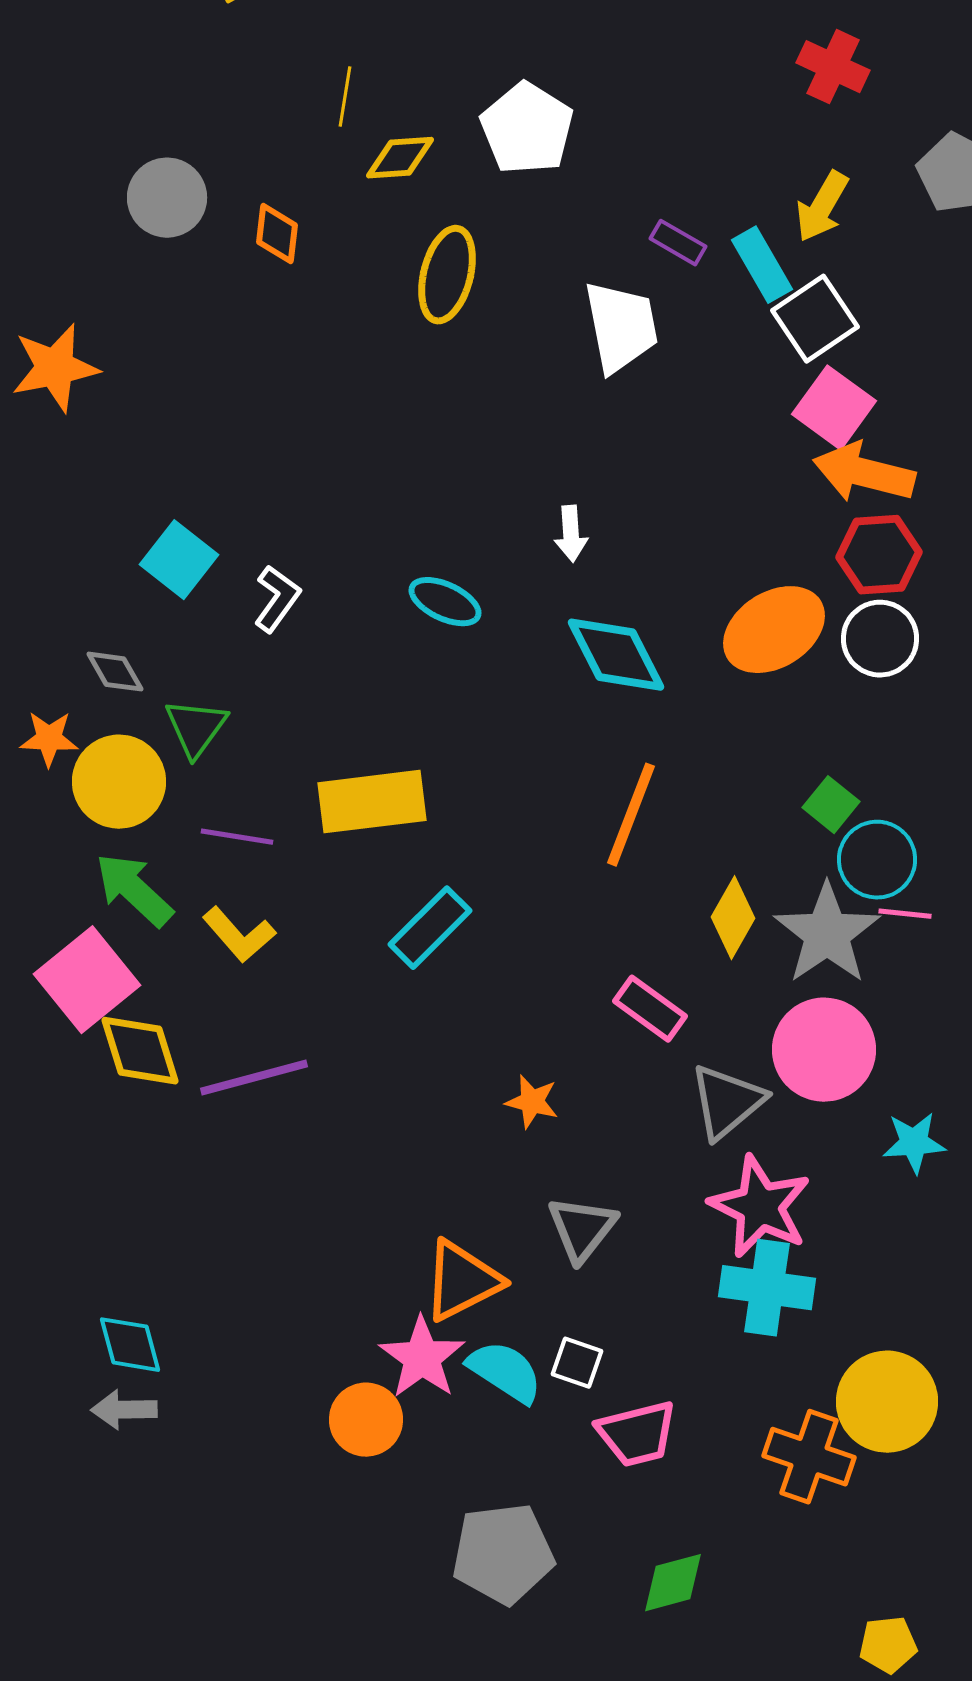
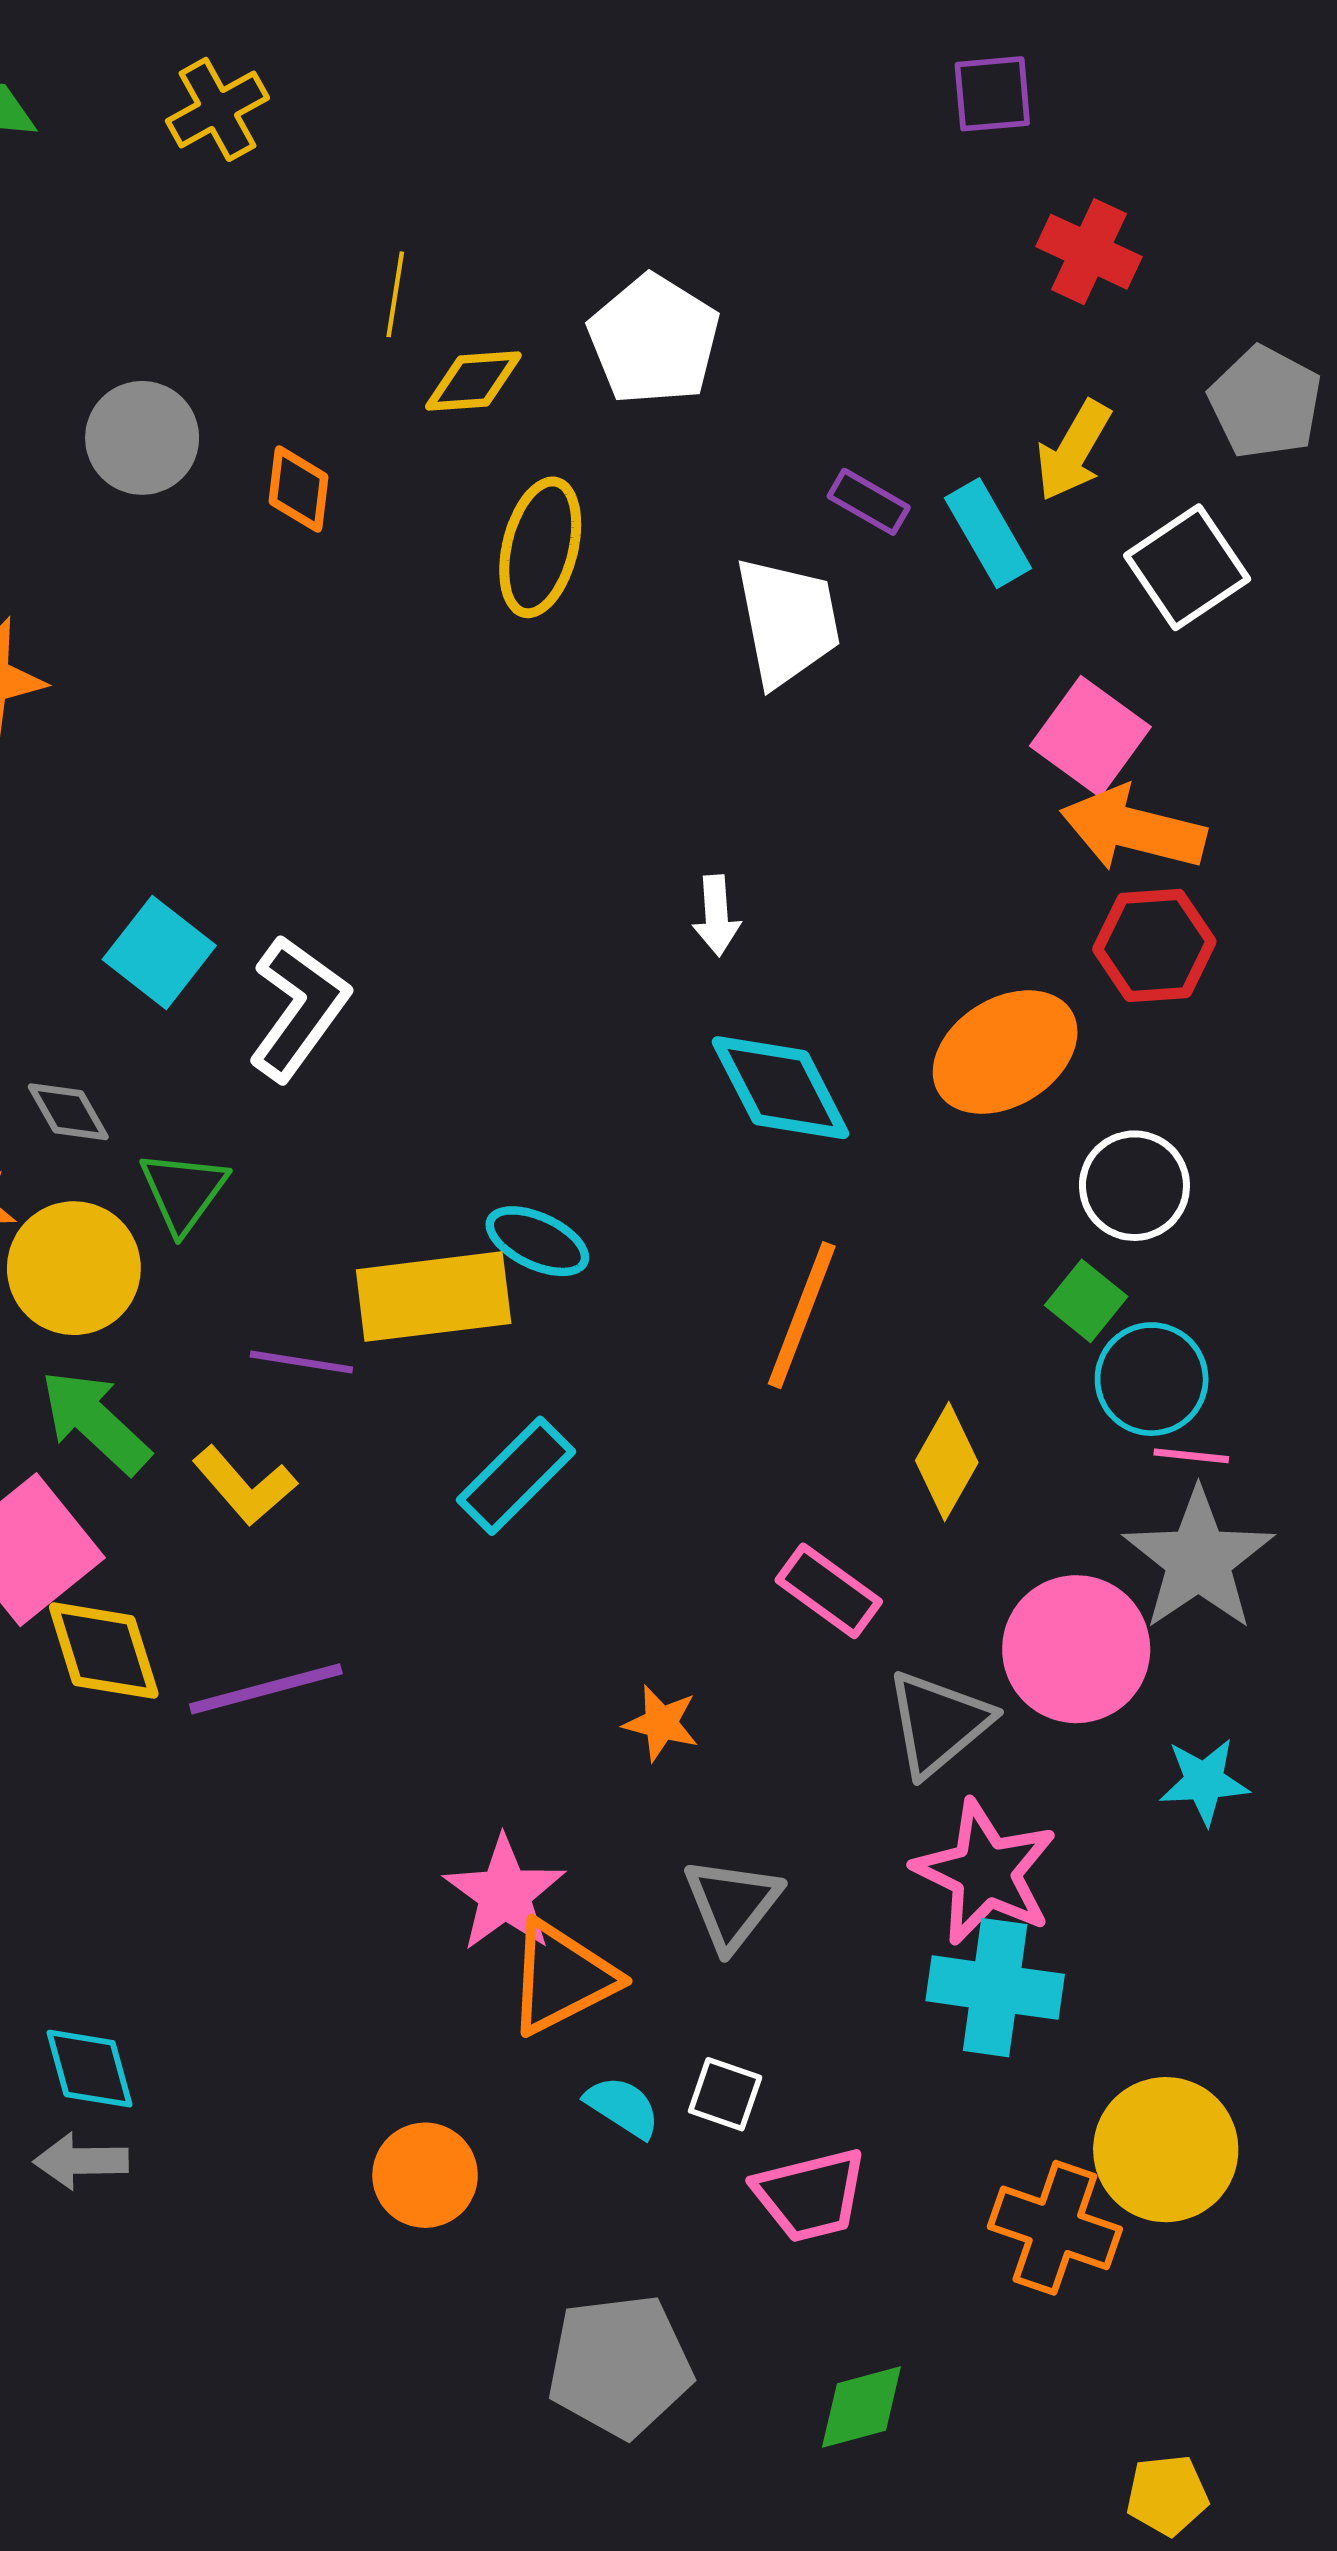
white square: (815, 319) -> (1187, 567), moved
white L-shape: (277, 599) -> (299, 1008), size x1.5
cyan ellipse: (445, 602) -> (537, 1241), moved
white circle: (880, 639) -> (1134, 1186), moved
purple line: (237, 837) -> (301, 1362), moved
gray star: (827, 934) -> (1198, 1560), moved
pink star: (422, 1358) -> (505, 1894), moved
cyan semicircle: (505, 1372) -> (623, 2107), size x0.7

